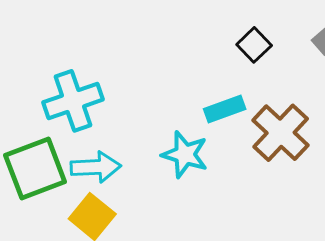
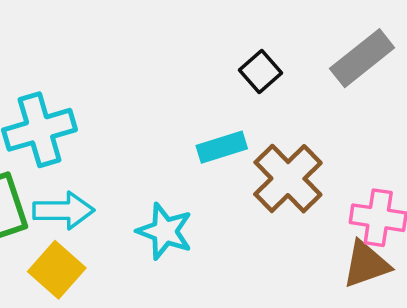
cyan star: (185, 155) -> (165, 231), moved

